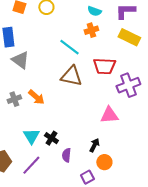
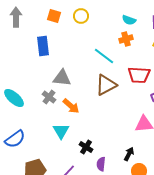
gray triangle: (20, 60) -> (62, 78), moved, turned -30
brown triangle: (71, 76) -> (106, 85), turned -40
gray cross: (14, 99) -> (49, 97), moved, turned -32
cyan triangle: (31, 136) -> (61, 131), moved

